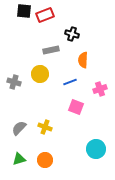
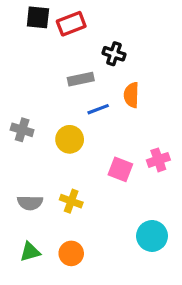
yellow circle: (40, 74) -> (70, 139), moved
blue line: (70, 82) -> (98, 109), moved
pink cross: (100, 89) -> (158, 160), moved
gray semicircle: (19, 128) -> (30, 203), turned -133

